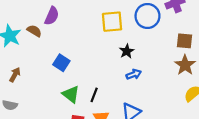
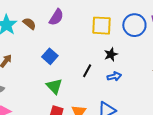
purple semicircle: (52, 16) -> (56, 17), moved
black line: (94, 95) -> (87, 71), moved

